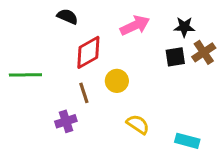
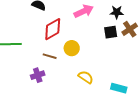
brown line: (84, 93) -> (50, 56), turned -56

